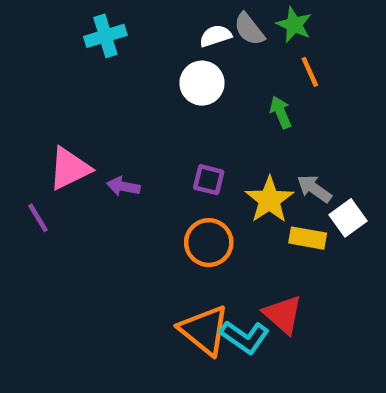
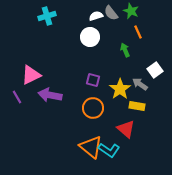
purple arrow: (123, 186) -> (50, 95), moved, size x1.6
white square: (348, 218) -> (155, 70), moved
red triangle: (283, 314) -> (126, 129), moved

